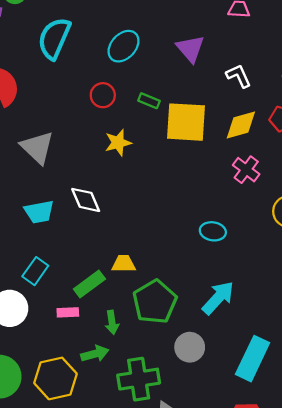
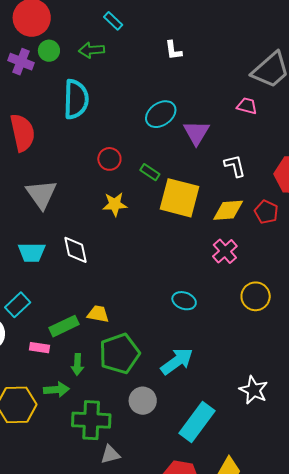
cyan semicircle: (54, 38) -> (76, 99), turned 147
cyan ellipse: (124, 46) -> (161, 114), moved

